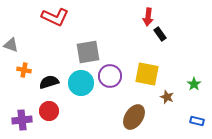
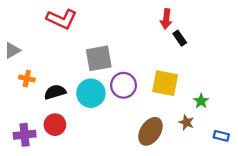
gray triangle: (11, 45) -> (12, 50), turned -49
green star: (194, 84) -> (201, 101), moved
brown star: (167, 97) -> (186, 122), moved

